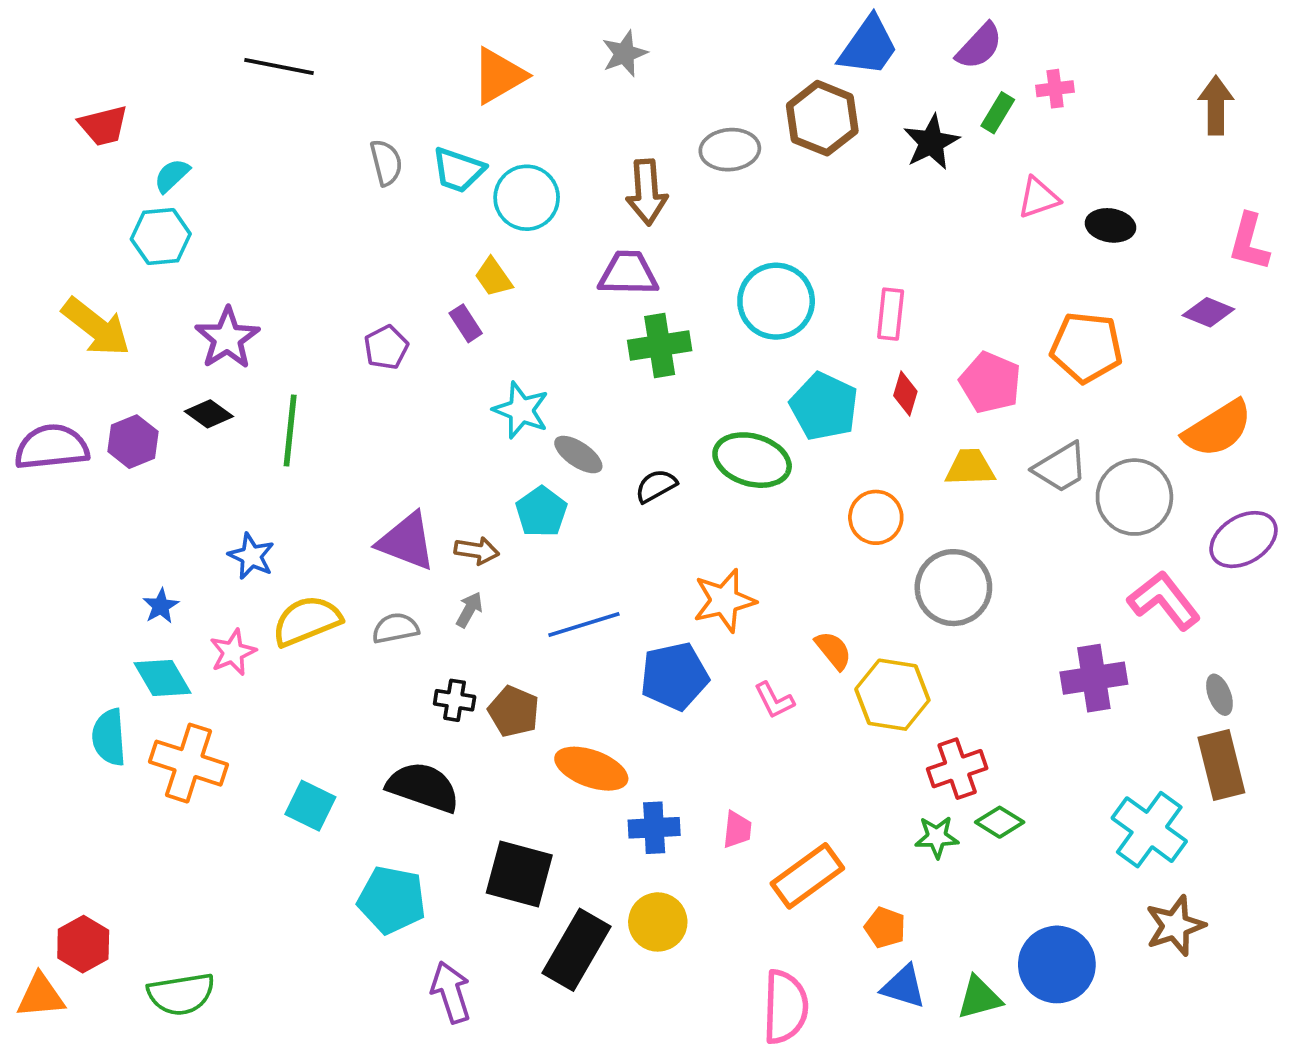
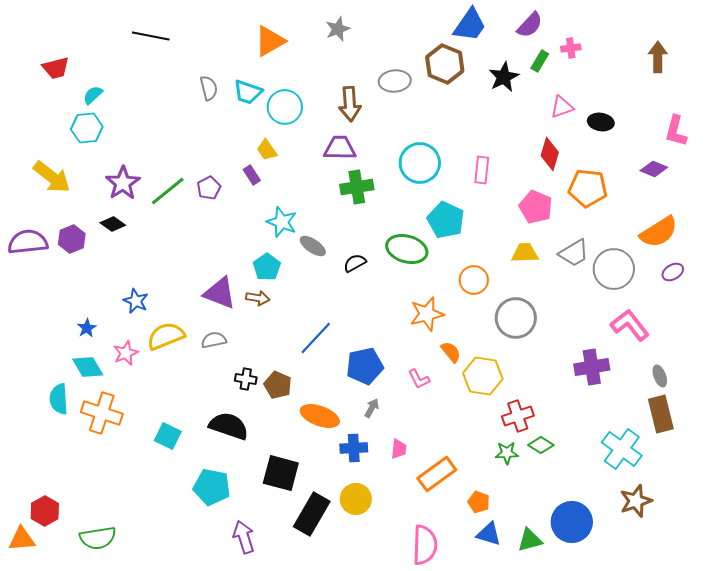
red diamond: (905, 394) -> (550, 154), moved, size x1.4
green line: (290, 430) -> (168, 191), moved, turned 45
cyan pentagon: (541, 512) -> (267, 267), moved
purple ellipse: (1244, 540) -> (673, 272), moved, size x0.6
orange star: (724, 600) -> (427, 314), moved
gray arrow: (469, 610) -> (372, 408), moved
blue line: (584, 625) -> (316, 338), turned -30

